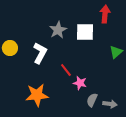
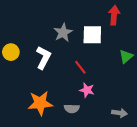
red line: (66, 70) -> (80, 67), moved
gray semicircle: (92, 100) -> (72, 109), moved, turned -112

